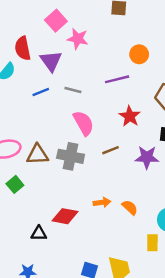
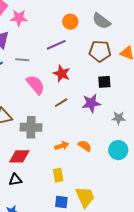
red star: (130, 116) -> (62, 74), moved
gray cross: (71, 156) -> (31, 127), moved
red diamond: (65, 216) -> (19, 156), moved
yellow rectangle: (152, 243) -> (58, 175), moved

